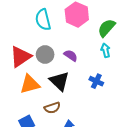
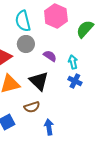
cyan arrow: (106, 50) -> (73, 62), moved
gray circle: (45, 54) -> (26, 44), moved

